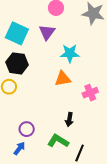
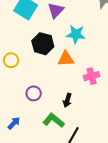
black hexagon: (17, 63) -> (43, 44), moved
purple circle: (27, 129) -> (34, 93), moved

